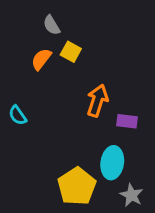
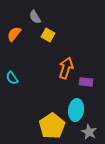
orange semicircle: (41, 59) -> (14, 34), moved

